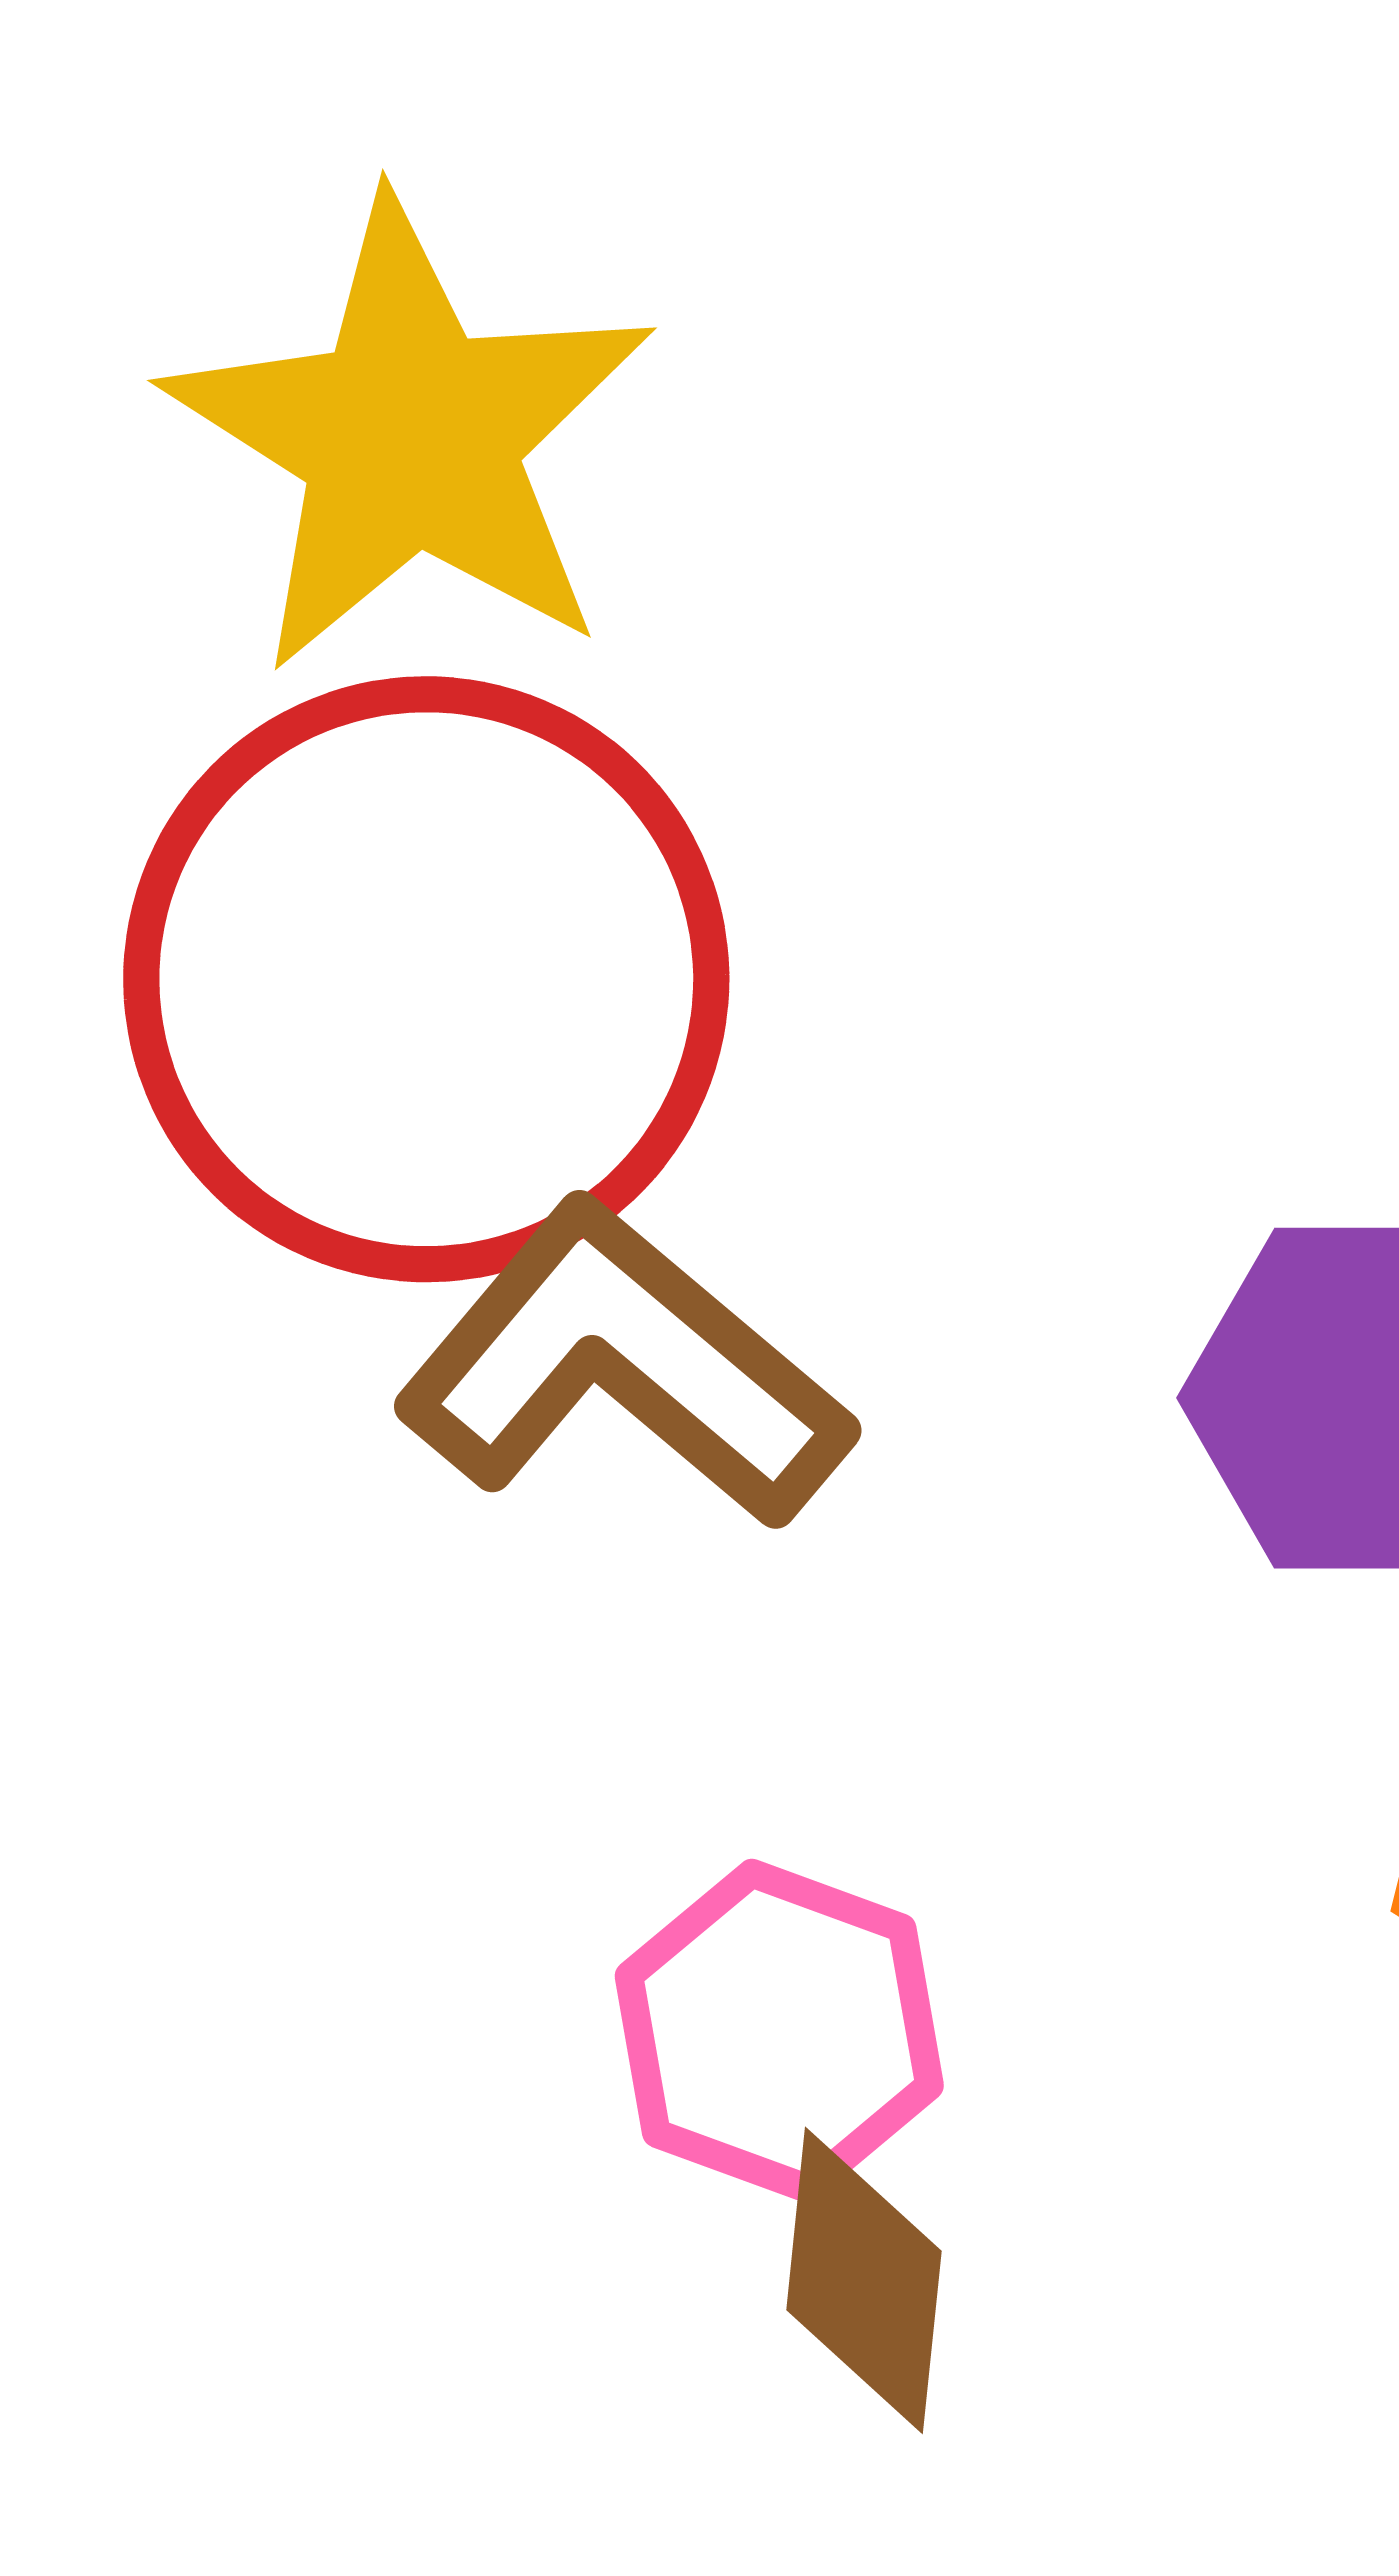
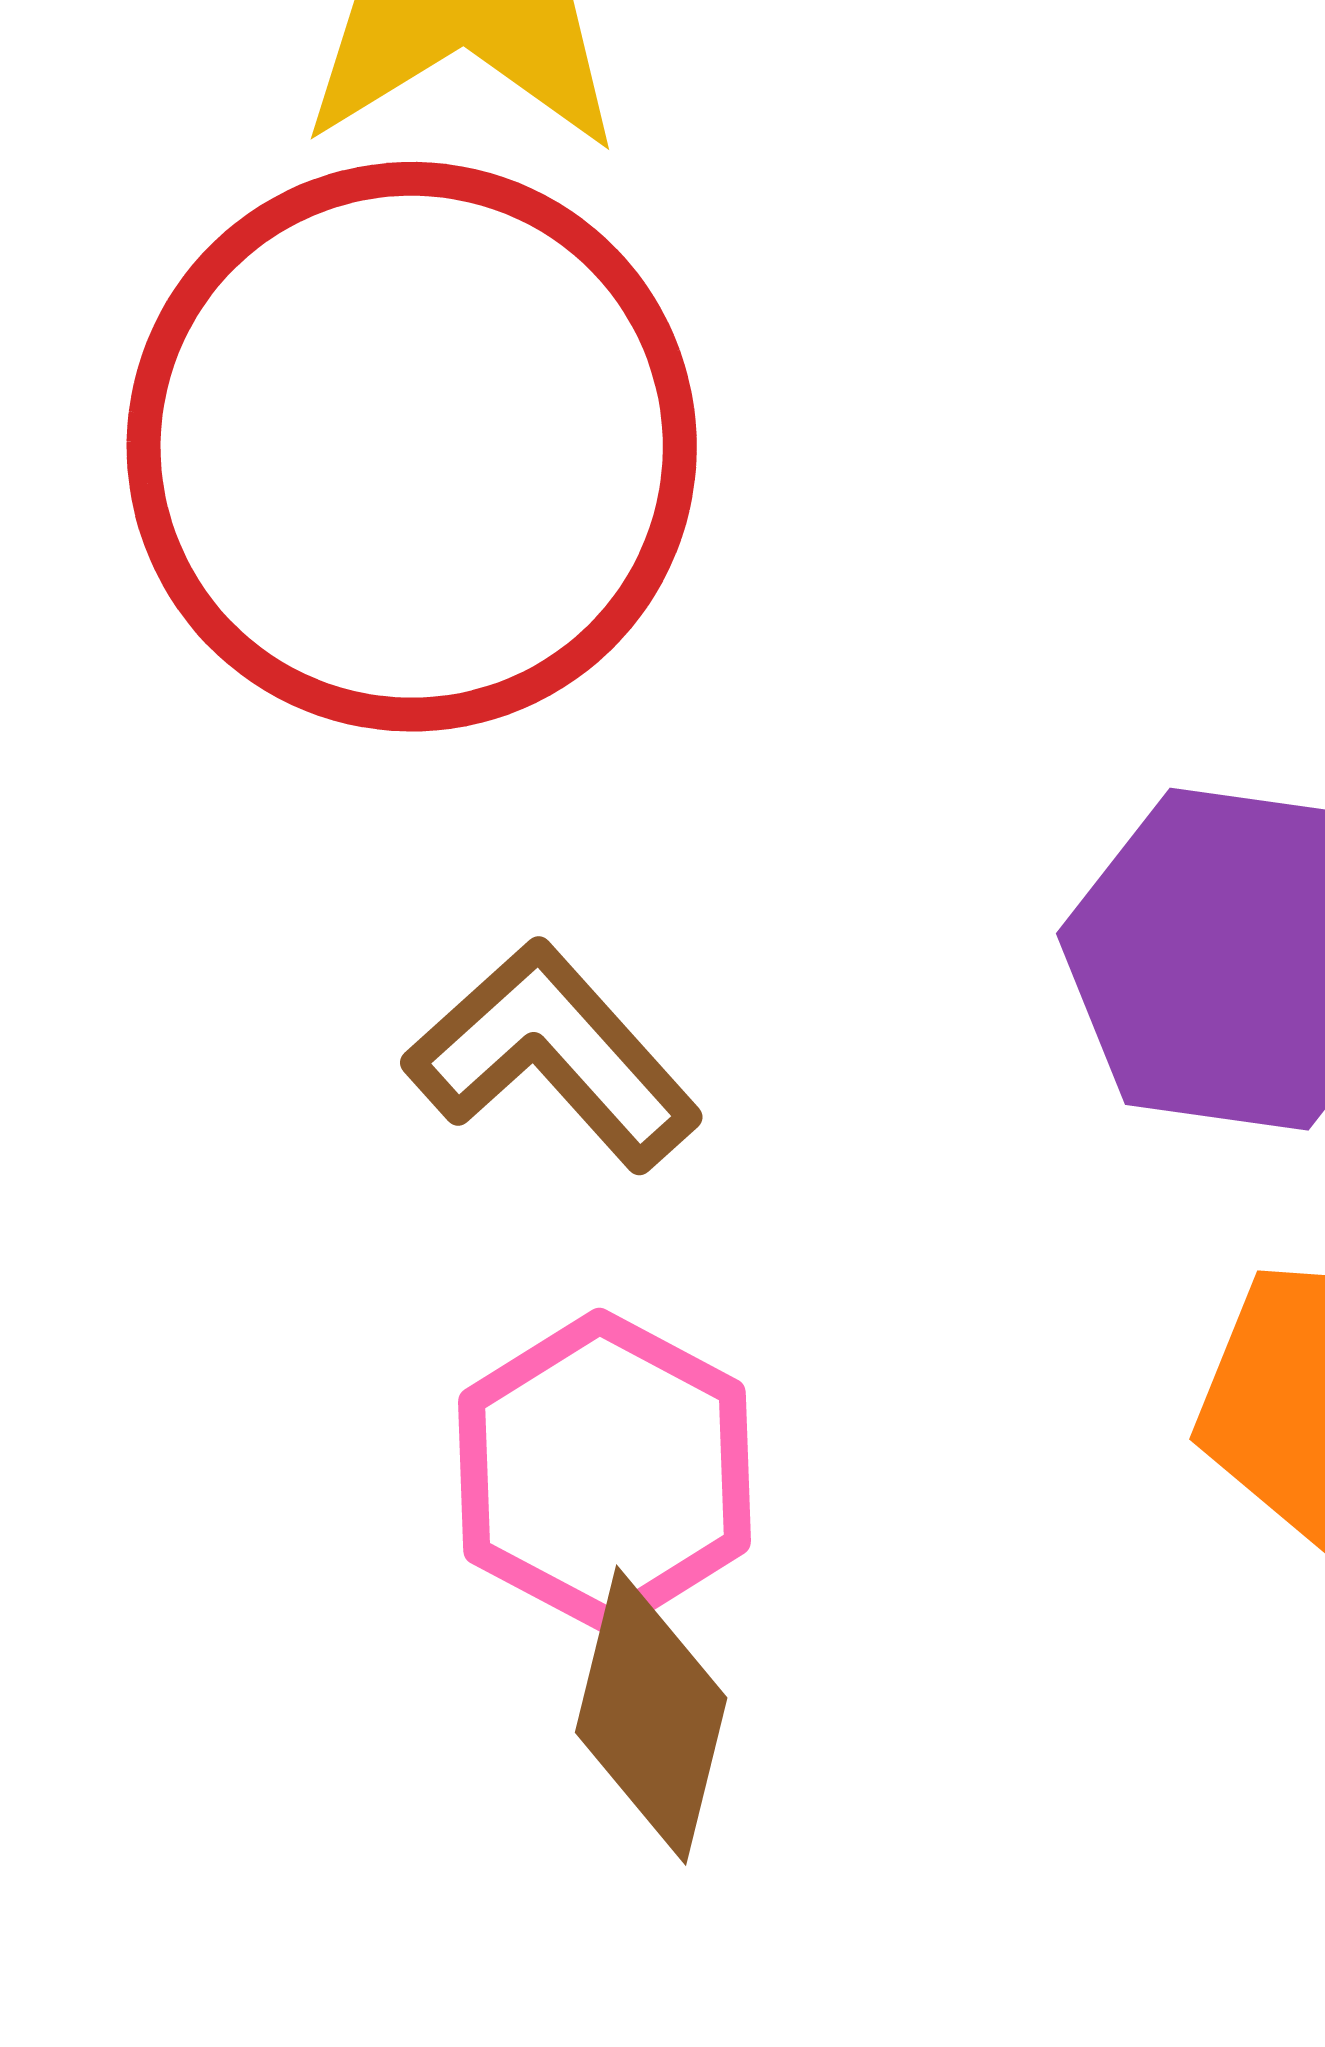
brown L-shape: (623, 1366) -> (553, 1055), moved, size x0.7

